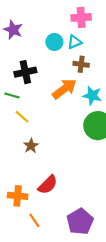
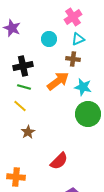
pink cross: (81, 17) -> (73, 17), turned -30
cyan triangle: (74, 42) -> (78, 39), moved
green line: (12, 96) -> (24, 87), moved
red semicircle: (48, 185) -> (59, 161), moved

